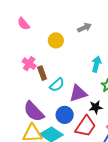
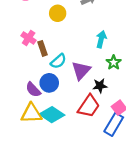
purple triangle: (78, 93) -> (81, 70), turned -30
purple semicircle: (34, 111) -> (33, 90), size x0.7
blue circle: (65, 115) -> (49, 83), moved

